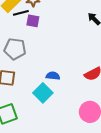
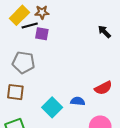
blue semicircle: (53, 76) -> (78, 101), moved

